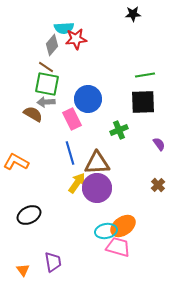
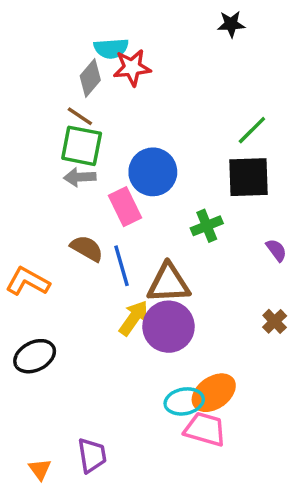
green line: (145, 75) -> (252, 130), turned -36
brown semicircle: (33, 114) -> (87, 248), moved
black ellipse: (29, 215) -> (35, 356), moved

